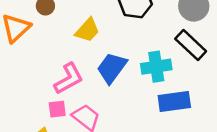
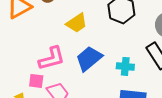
cyan cross: (156, 67) -> (125, 66), size x0.7

